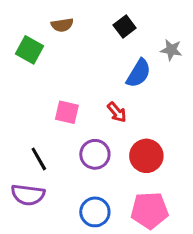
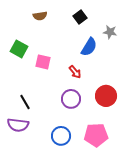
green square: (29, 50) -> (19, 49), moved
pink square: (67, 112) -> (43, 62), moved
purple circle: (95, 154) -> (71, 99), moved
red circle: (146, 156) -> (106, 96), moved

